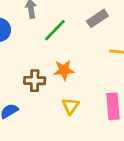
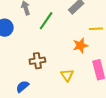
orange star: (64, 70) -> (81, 45), moved

